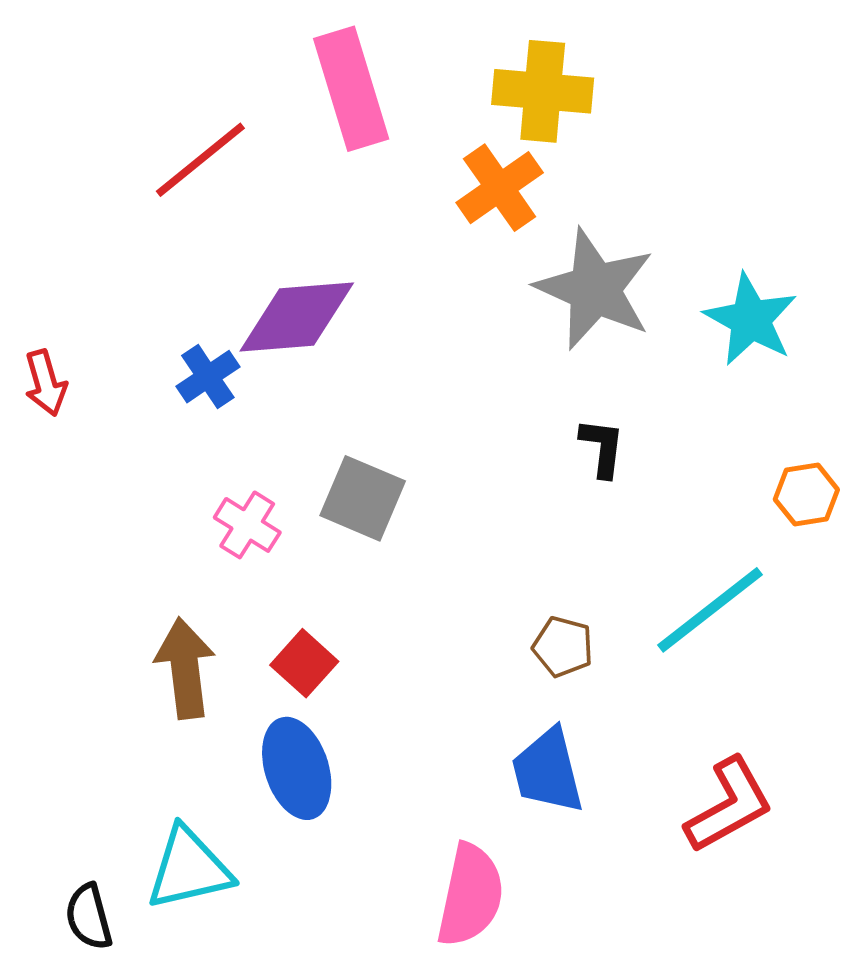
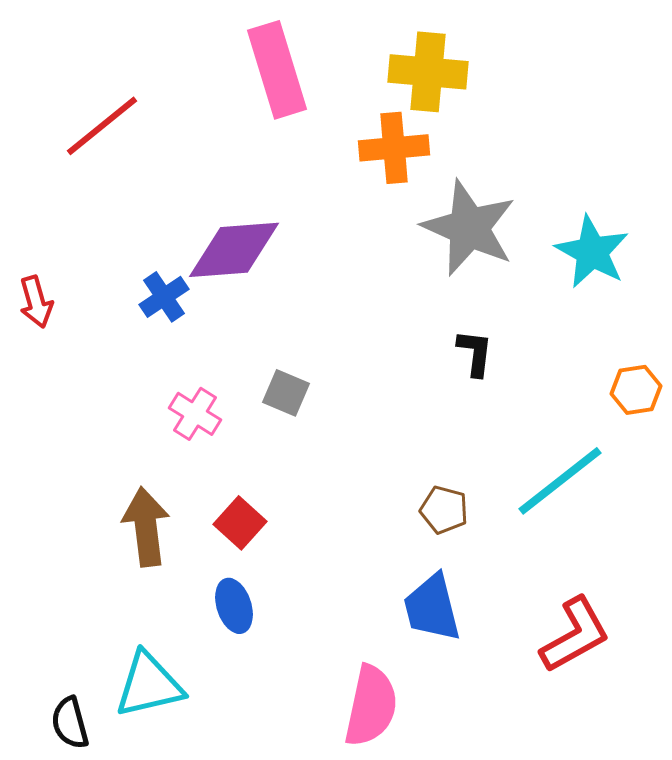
red line: (200, 160) -> (102, 126), moved
orange cross: (500, 188) -> (394, 148), turned 30
gray square: (363, 498) -> (286, 393), size x0.7
blue ellipse: (297, 768) -> (234, 606), size x0.7

